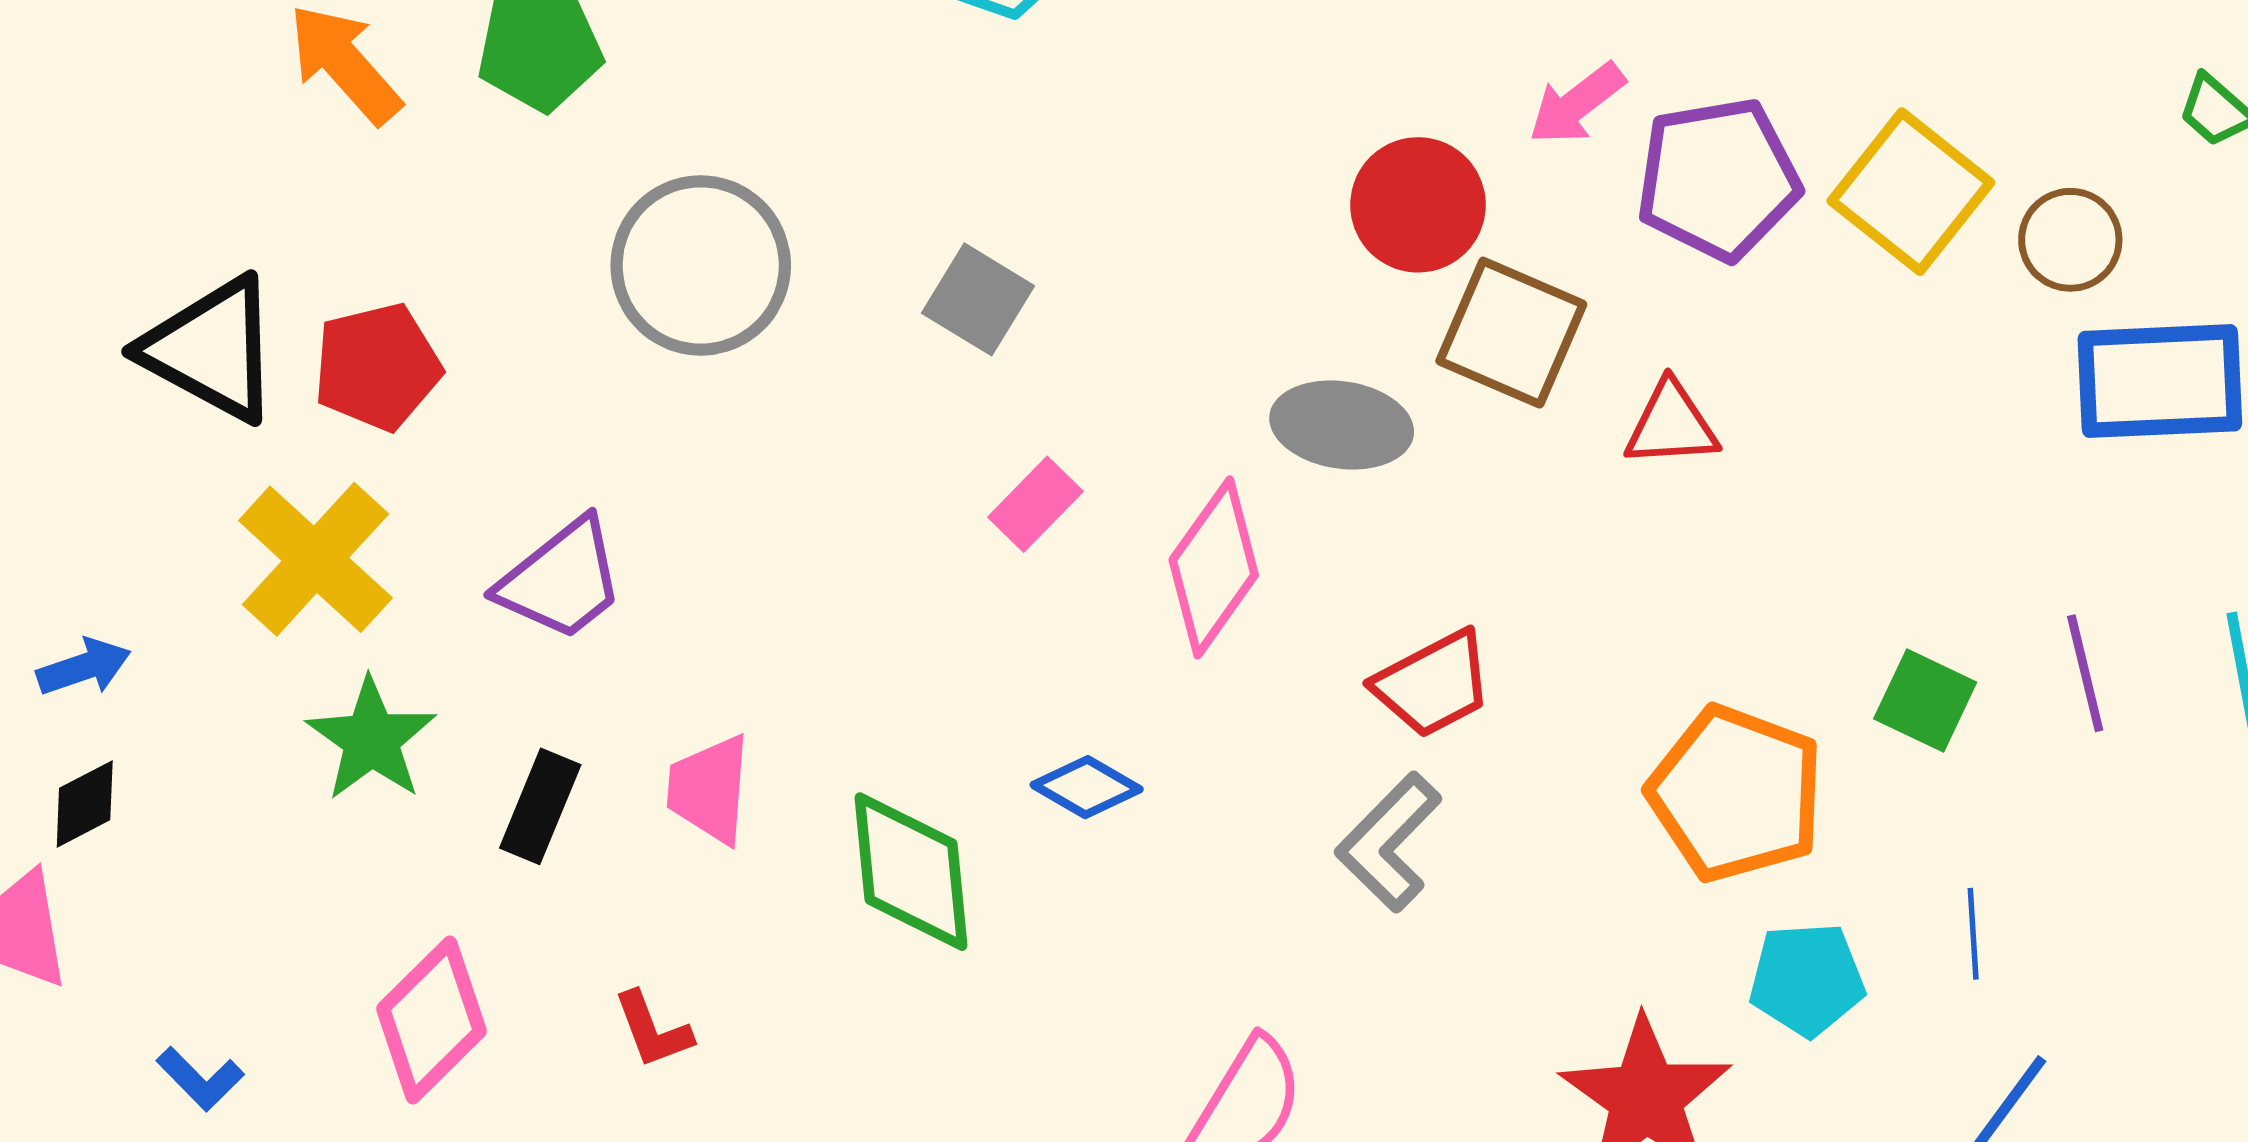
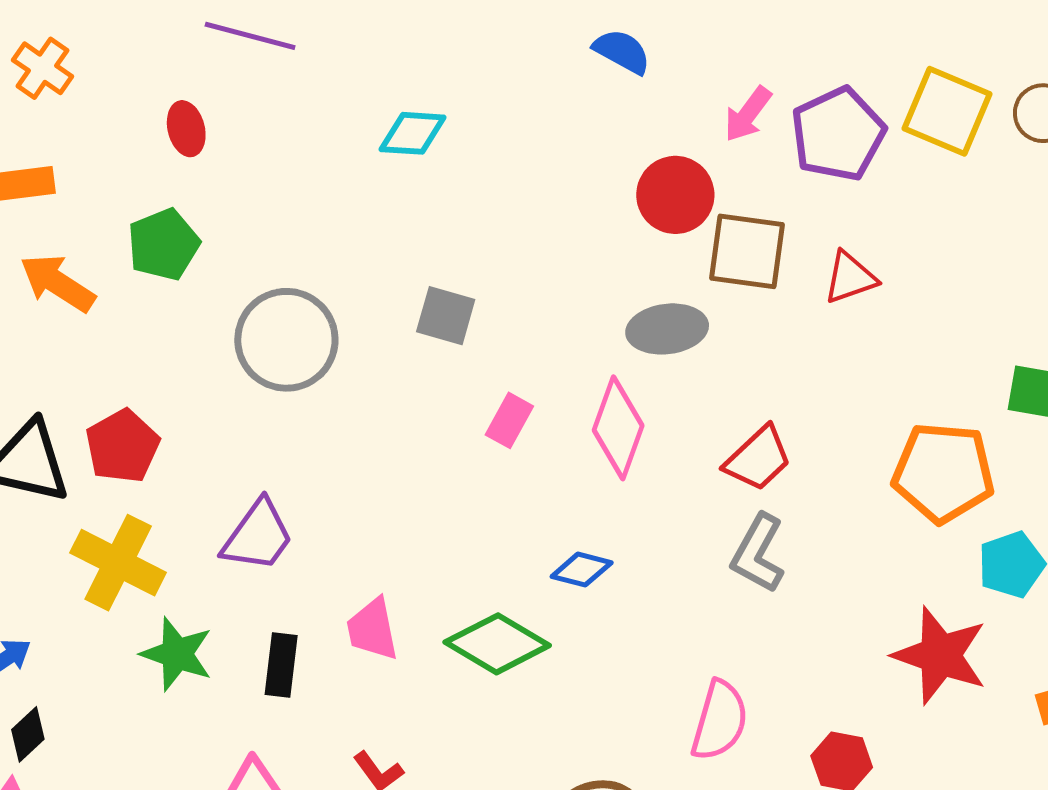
green diamond: (911, 872) -> (497, 644), turned -38

